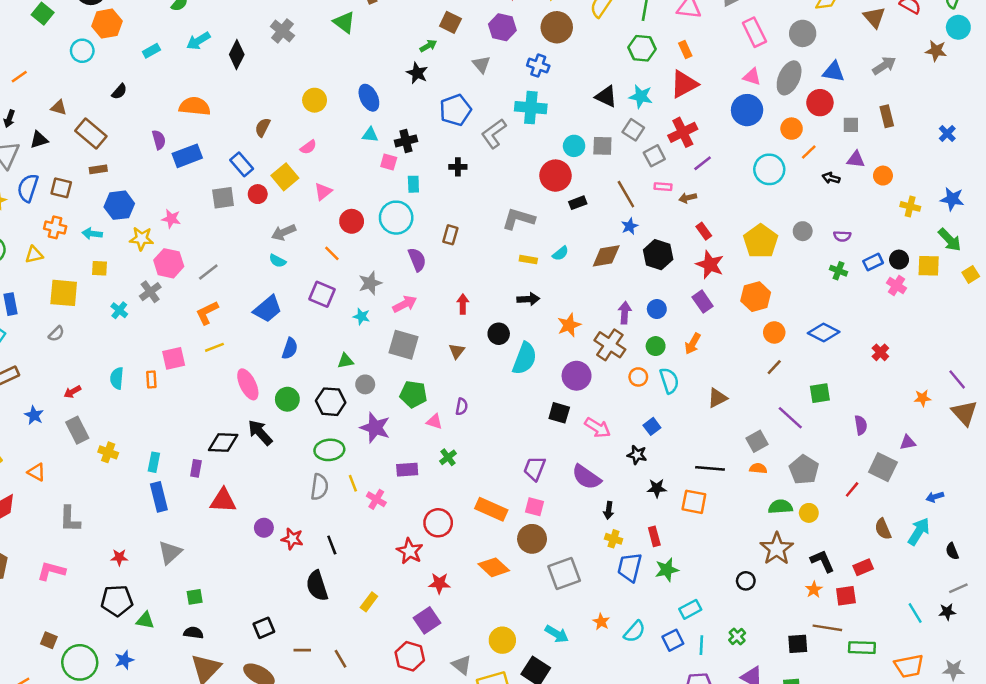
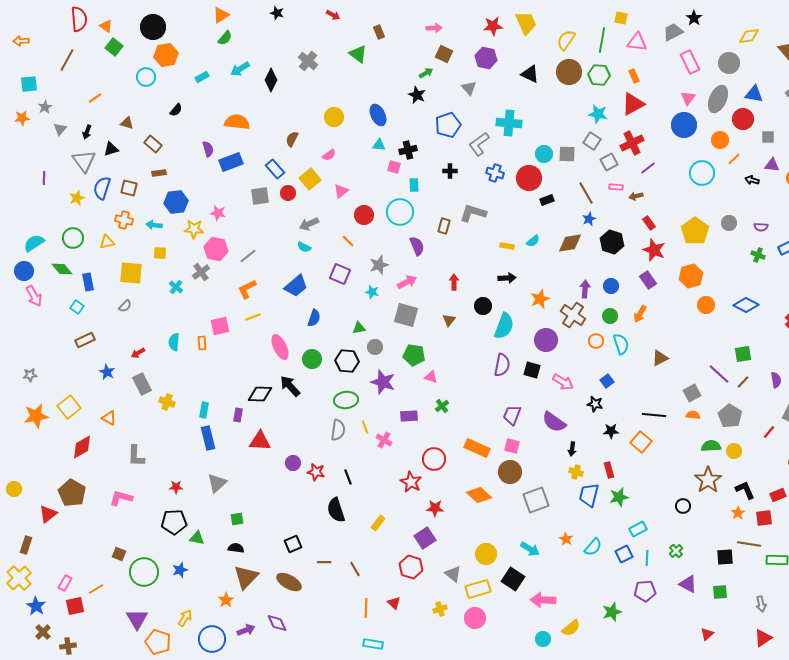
brown circle: (557, 27) -> (569, 72), moved
blue cross: (538, 66) -> (495, 173), moved
pink triangle: (752, 77) -> (688, 98), turned 49
black triangle: (606, 96) -> (530, 74), moved
brown rectangle: (91, 134) -> (153, 144), size x0.7
gray L-shape: (518, 219) -> (473, 213), moved
brown line: (774, 367) -> (743, 382), moved
purple semicircle: (462, 407) -> (502, 365), moved, size x1.6
orange square: (694, 502) -> (641, 442), turned 30

